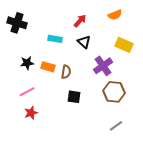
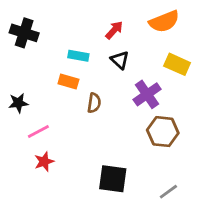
orange semicircle: (115, 15) -> (164, 21), size x1.5
black star: (27, 63) -> (18, 103), moved
orange rectangle: (48, 67) -> (68, 81), moved
black square: (74, 97) -> (113, 179), moved, size x1.5
gray line: (116, 126) -> (168, 192), moved

